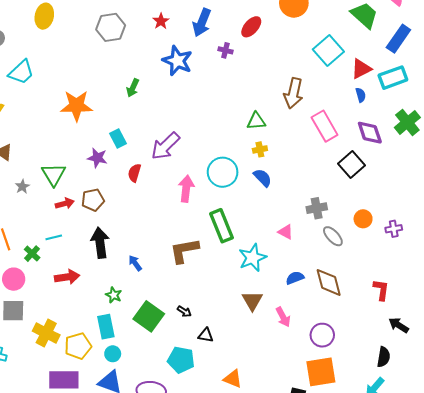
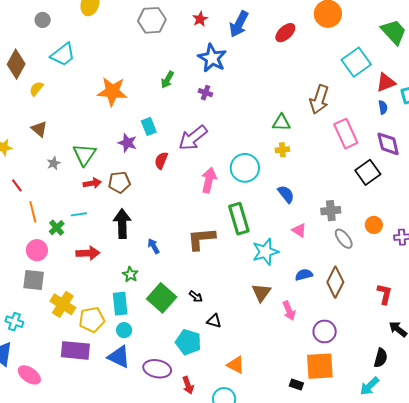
purple cross: (225, 50) -> (205, 93), moved
blue semicircle: (263, 178) -> (286, 194), moved
brown diamond: (329, 282) -> (335, 282), turned 36

